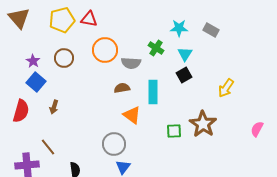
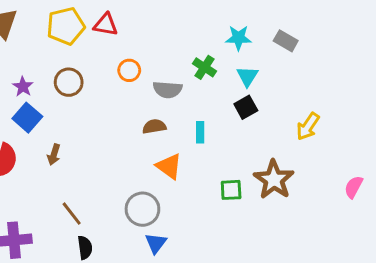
orange circle: (105, 50) -> (129, 70), size x0.6
cyan rectangle: (153, 92) -> (200, 132), size x0.6
brown line: (48, 147) -> (72, 214), moved

